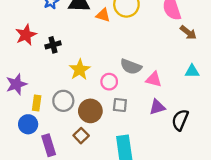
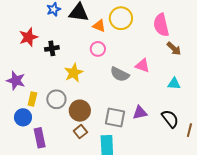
pink triangle: (154, 79) -> (142, 66), moved
pink circle: (109, 82) -> (98, 49), moved
purple star: (16, 84) -> (16, 81), turned 30
gray square: (120, 105) -> (115, 117), moved, size x1.5
black semicircle: (180, 120) -> (170, 119), moved, turned 114
brown square: (81, 136) -> (80, 132), moved

